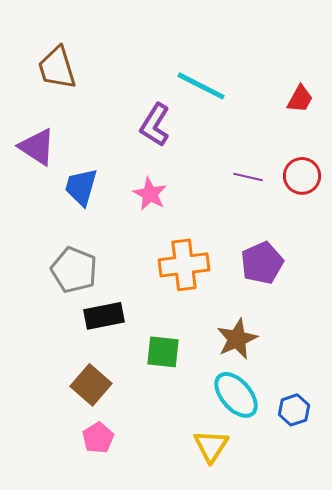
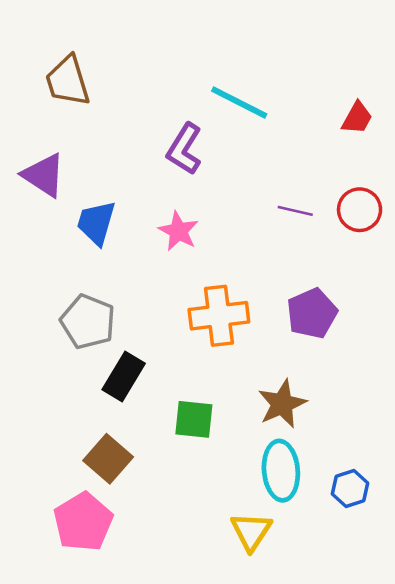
black rectangle: (104, 316) -> (124, 376), turned -48
cyan ellipse: (236, 395) -> (281, 471), turned 36
pink pentagon: (98, 438) -> (83, 522), moved, size x1.6

